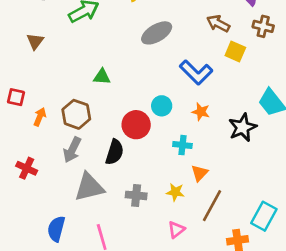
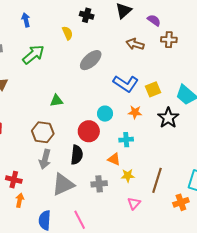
yellow square: (235, 52) -> (153, 89), moved, turned -35
orange arrow: (40, 117) -> (20, 200), moved
orange triangle: (200, 173) -> (114, 159), moved, turned -40

